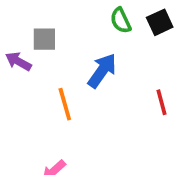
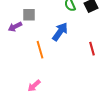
purple arrow: (18, 61) -> (15, 27), turned -56

